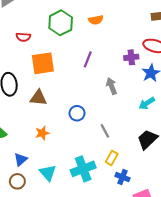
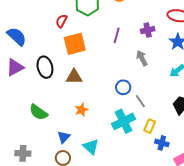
red semicircle: (23, 37) -> (61, 21), moved, turned 120
purple cross: (131, 57) -> (148, 30), moved
blue circle: (77, 113) -> (123, 87), moved
cyan cross: (83, 169) -> (124, 121), moved

